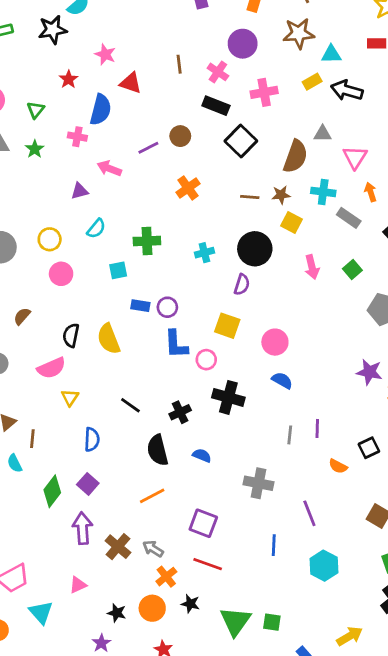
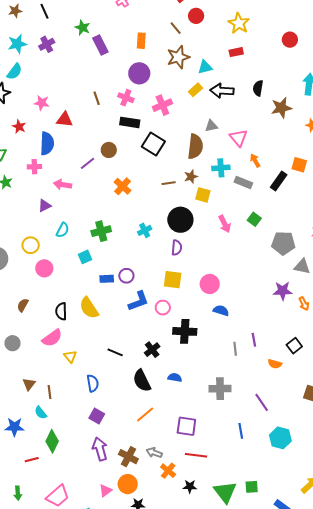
blue L-shape: (176, 344) -> (139, 301), turned -95
green diamond: (52, 491) -> (52, 441), moved
orange circle: (152, 608) -> (128, 484), moved

